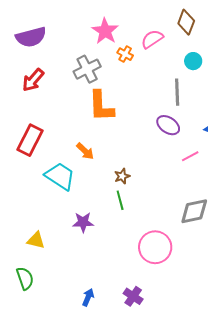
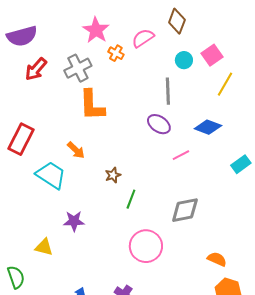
red arrow: (33, 80) -> (36, 69), moved
green line: (120, 200) -> (131, 199), moved, turned 36
yellow triangle: (36, 240) -> (44, 247), moved

